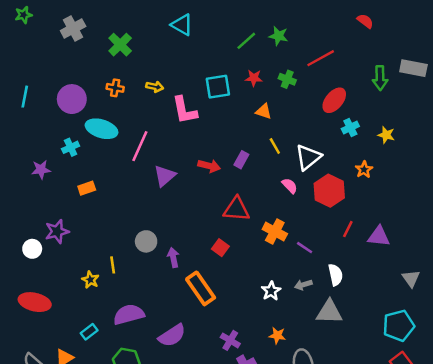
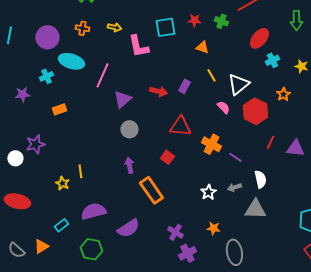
gray circle: (146, 241) -> (129, 129), moved

